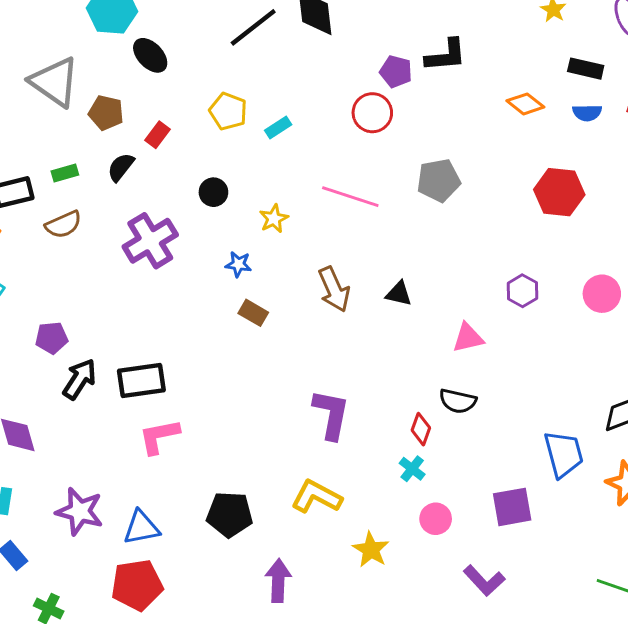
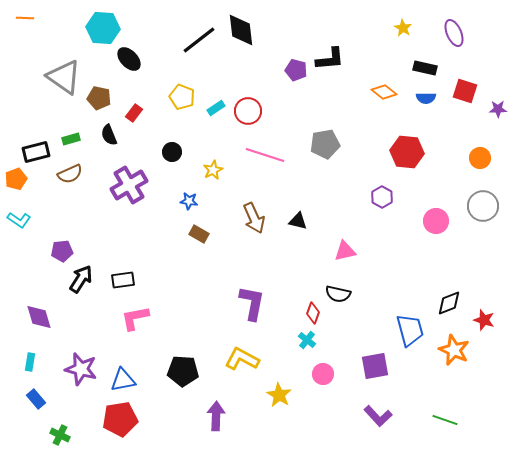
red circle: (372, 113) -> (248, 111), moved
black semicircle: (121, 167) -> (109, 135), turned -60
purple hexagon: (522, 291) -> (382, 197), moved
black rectangle: (141, 380) -> (123, 280), size x0.7
purple L-shape: (484, 581) -> (378, 416), moved

